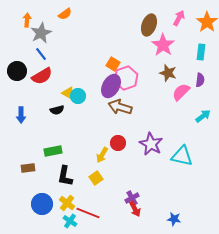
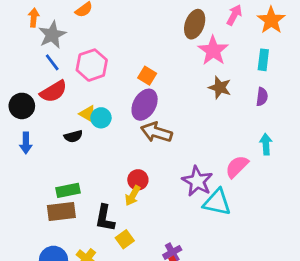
black circle: (17, 71) -> (22, 106), moved
pink hexagon: (126, 78) -> (92, 65), moved
pink semicircle: (181, 92) -> (237, 167), moved
cyan arrow: (203, 116) -> (266, 144), turned -56
red circle: (118, 143) -> (138, 180), moved
cyan triangle: (182, 156) -> (217, 202), moved
brown rectangle: (28, 168) -> (61, 211), moved, size x1.5
black L-shape: (65, 176) -> (105, 218), moved
yellow square: (96, 178) -> (125, 239), moved

